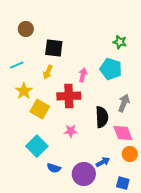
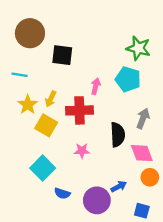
brown circle: (26, 29) -> (30, 33), size x1.6
green star: (120, 42) -> (138, 48), size x1.5
cyan line: (17, 65) -> (20, 75), turned 32
yellow arrow: (48, 72) -> (51, 99), moved

